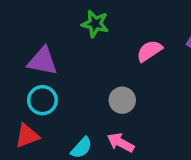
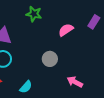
pink arrow: (121, 143) -> (75, 82), moved

